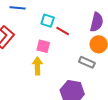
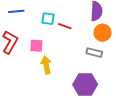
pink square: (43, 46) -> (36, 46), moved

